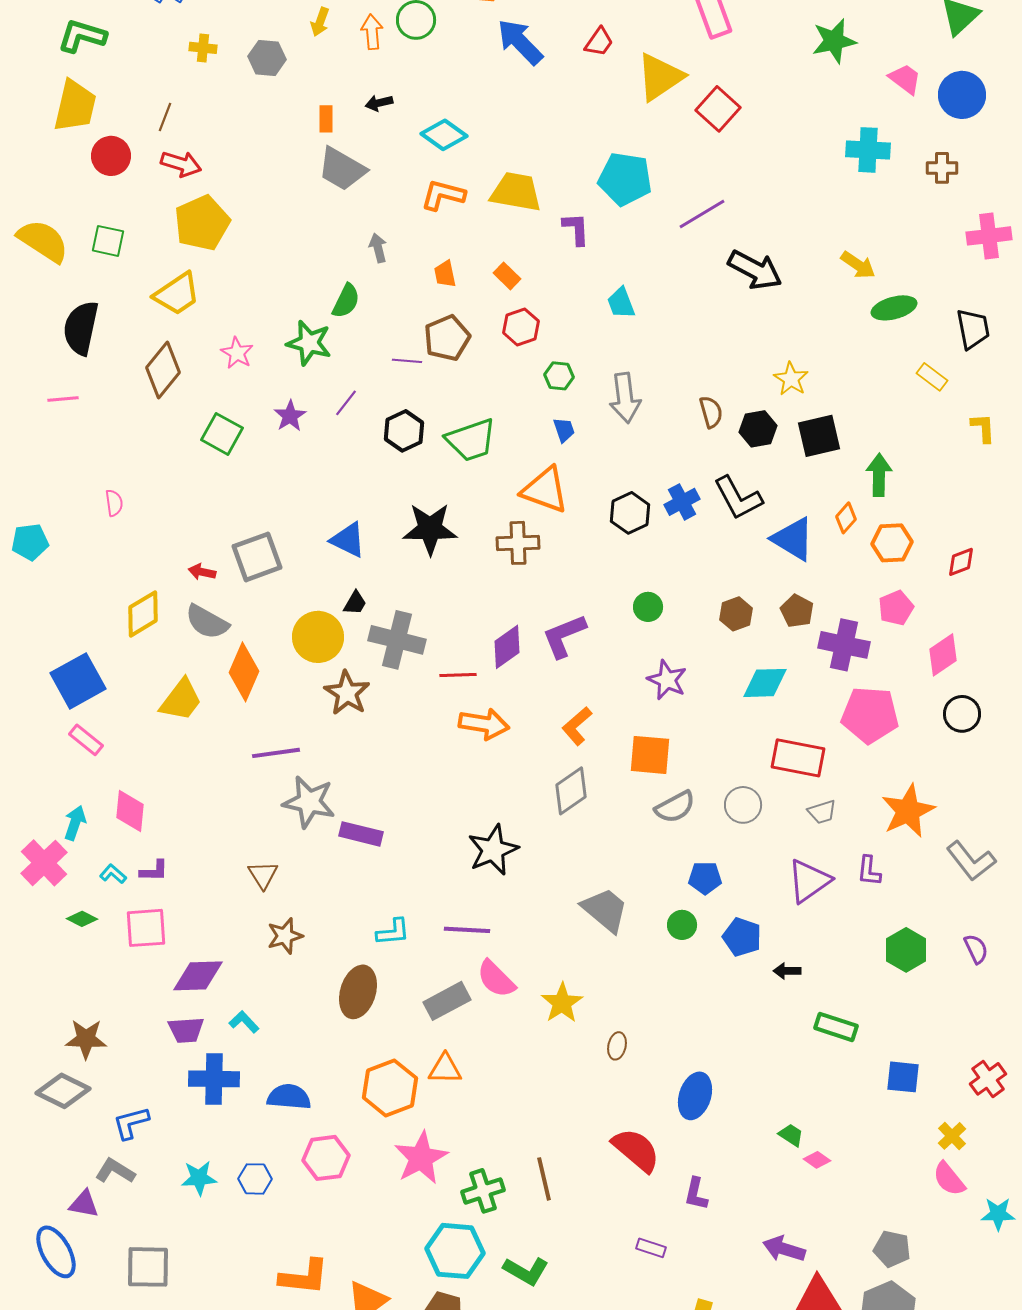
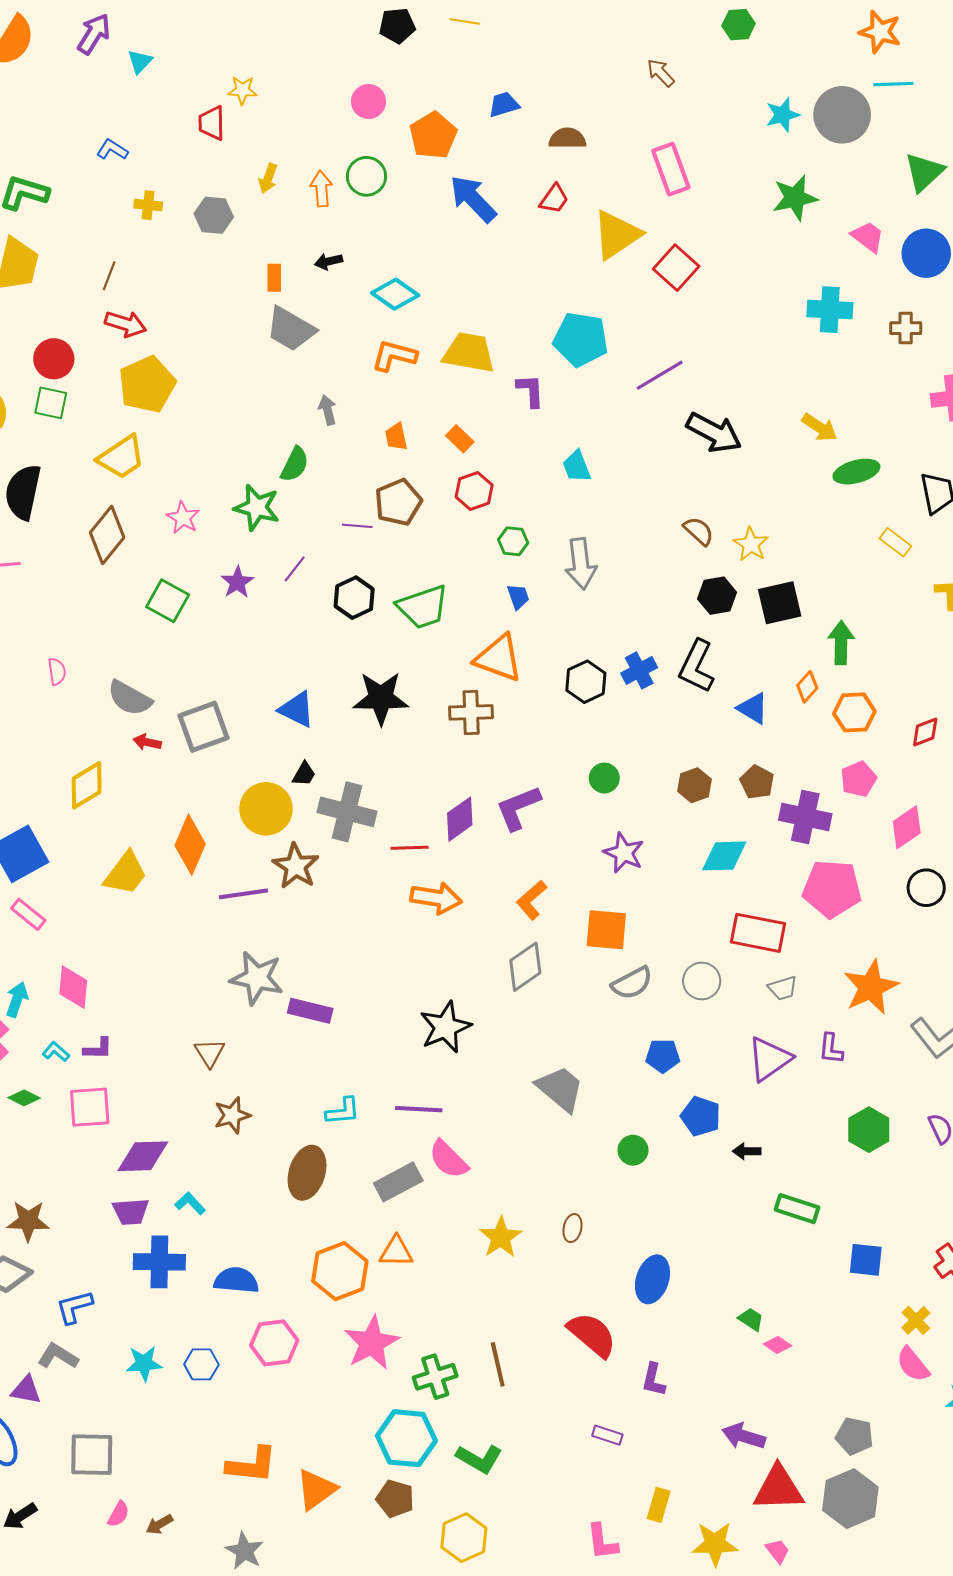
red circle: (111, 156) -> (54, 359), moved
brown semicircle: (711, 412) -> (699, 531), moved, turned -32
black L-shape: (738, 498) -> (697, 666), turned 54
blue triangle: (793, 539) -> (753, 708), size x0.7
gray semicircle: (207, 622) -> (130, 698), moved
purple line: (276, 753) -> (243, 894), moved
green circle: (682, 925) -> (633, 1150), moved
yellow star: (562, 1003) -> (501, 1237), moved

